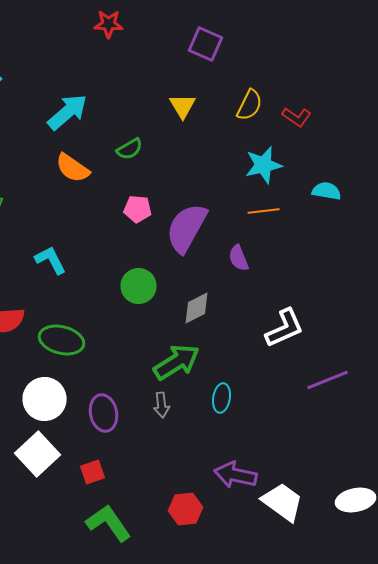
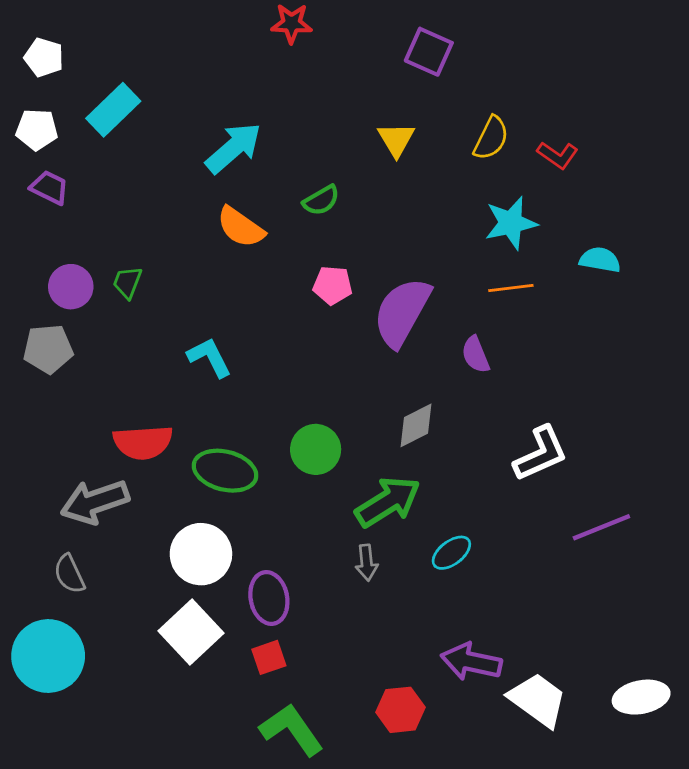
green circle: (139, 286) -> (316, 449), moved
cyan ellipse: (222, 398) -> (451, 553), turned 44
purple ellipse: (104, 413) -> (269, 598), moved

